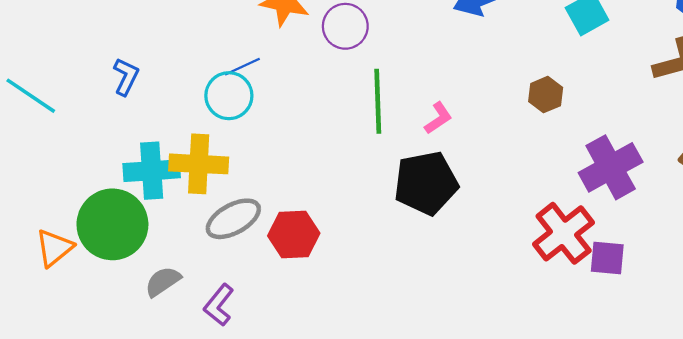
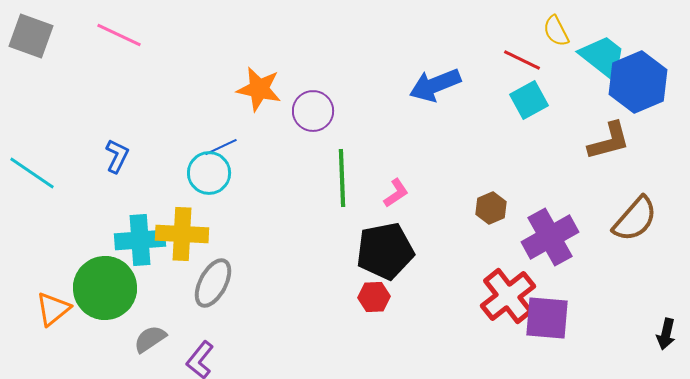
brown hexagon: (546, 95) -> (491, 208), moved
gray ellipse: (233, 219) -> (213, 283), turned -33
red hexagon: (294, 234) -> (374, 297), moved, size x0.7
purple square: (607, 258) -> (547, 318), size x1.4

